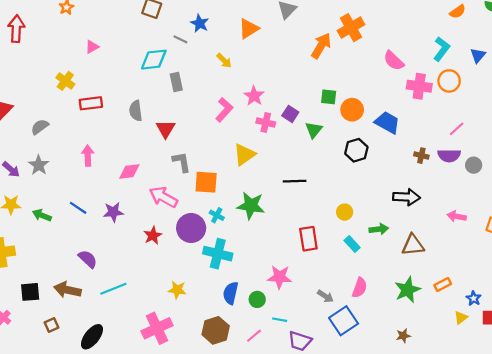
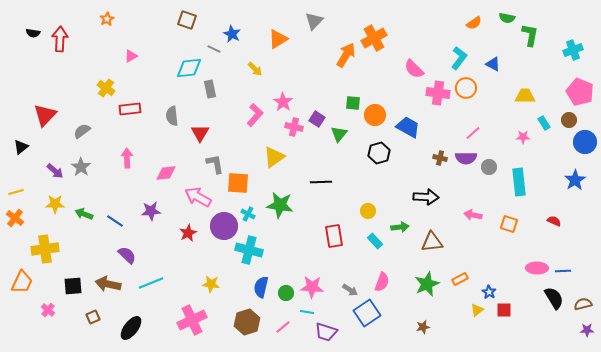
blue triangle: (478, 55) -> (493, 64), turned -42
blue line: (78, 208) -> (115, 221), moved
pink star: (280, 277) -> (312, 287), moved

